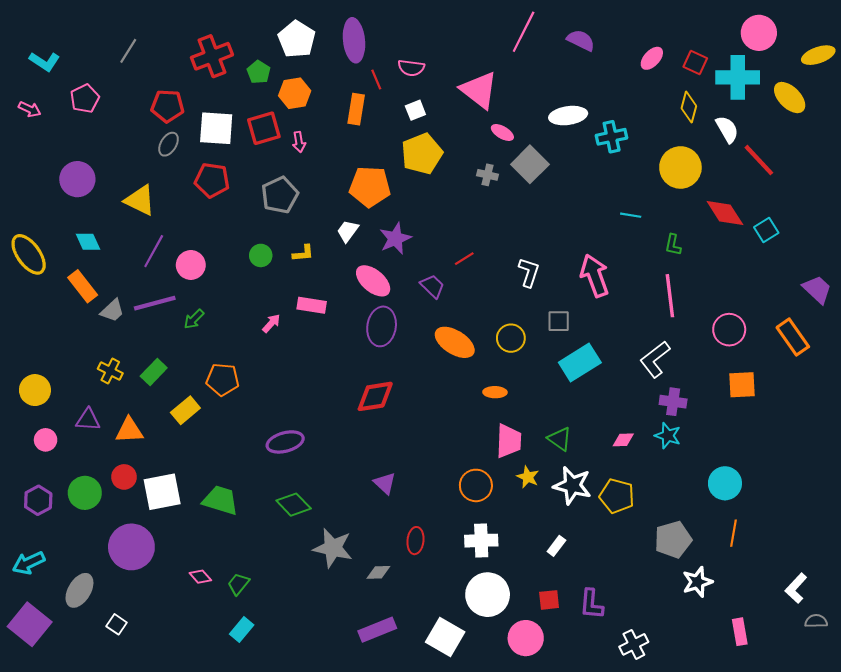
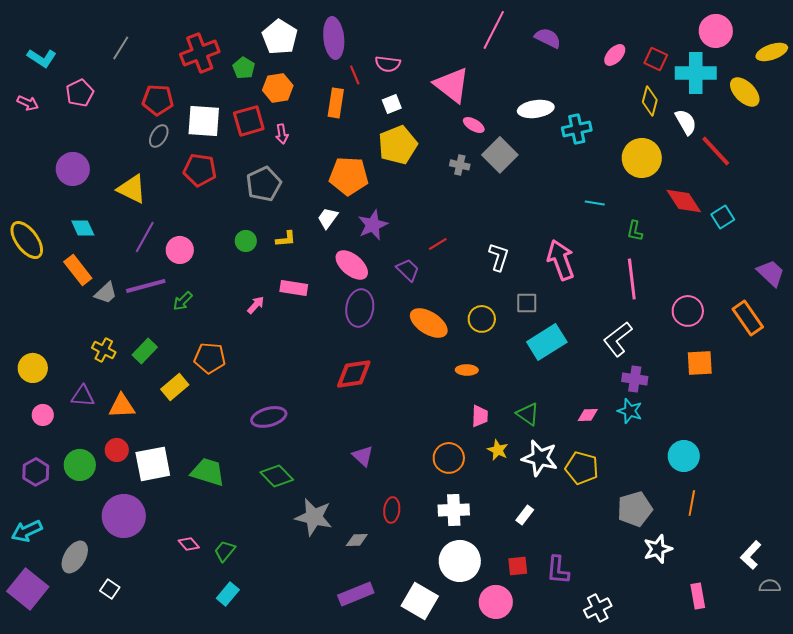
pink trapezoid: (509, 441) -> (480, 416), size x0.7

